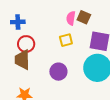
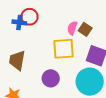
yellow square: (66, 40) -> (64, 49), size x1.6
red circle: (26, 44) -> (29, 17), moved

